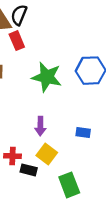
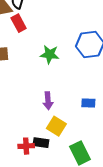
green star: (47, 77) -> (50, 54), size x0.7
red cross: (13, 156) -> (26, 146), moved

